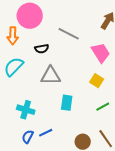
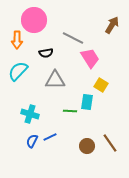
pink trapezoid: (101, 53) -> (90, 58), moved
cyan rectangle: (67, 103) -> (87, 102), moved
green line: (103, 107) -> (70, 111), moved, turned 32

